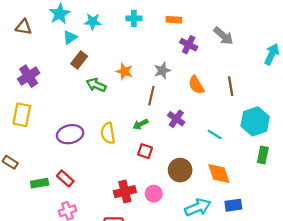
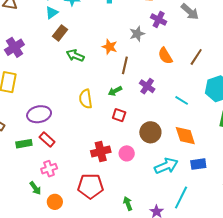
gray star: (162, 70) -> (137, 34), moved
orange star: (124, 71) -> (110, 47), moved
brown line: (231, 86) -> (196, 57), turned 42
purple ellipse: (70, 134) -> (39, 114), moved

